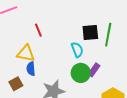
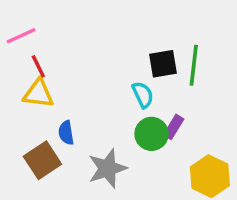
red line: (38, 30) -> (38, 66), moved
yellow triangle: (26, 53) -> (39, 94), moved
brown square: (16, 84) -> (42, 160), size x1.5

